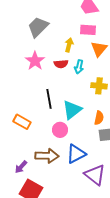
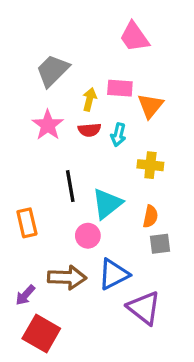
pink rectangle: (88, 30) -> (120, 88), moved
yellow arrow: (69, 45) -> (89, 99), moved
orange rectangle: (22, 122) -> (27, 223), turned 48

